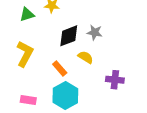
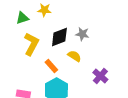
yellow L-shape: (25, 54) -> (31, 44), moved
purple cross: (115, 80) -> (100, 76), turned 35

